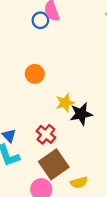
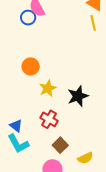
yellow star: (65, 103) -> (48, 88), moved
brown square: (54, 164) -> (60, 145), size x0.6

